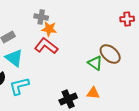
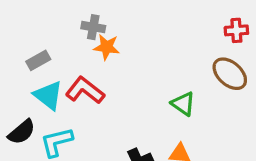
red L-shape: (46, 46) -> (85, 90), moved
brown ellipse: (110, 54) -> (230, 74), moved

